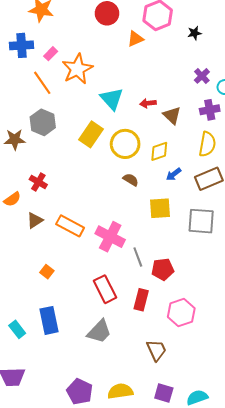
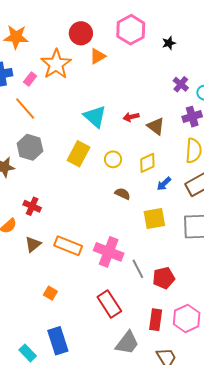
orange triangle: (135, 39) -> (98, 56), moved
orange star: (77, 69) -> (56, 64), moved
yellow circle: (125, 144) -> (113, 159), size x0.6
red rectangle: (141, 300) -> (156, 320), moved
gray trapezoid: (99, 332) -> (127, 343), moved

